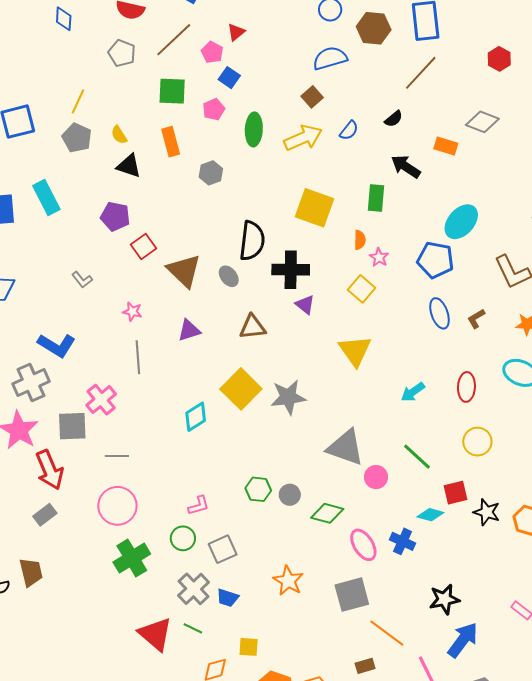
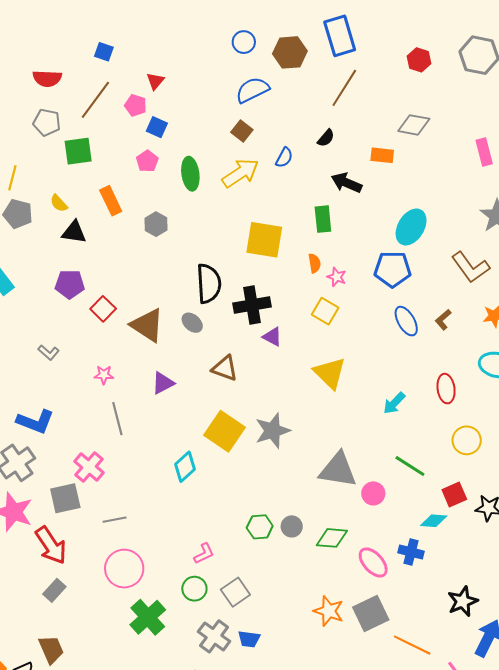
green square: (172, 91) -> (78, 151), moved
brown triangle: (253, 327) -> (225, 368), turned 36
orange star: (288, 581) -> (329, 611), moved

